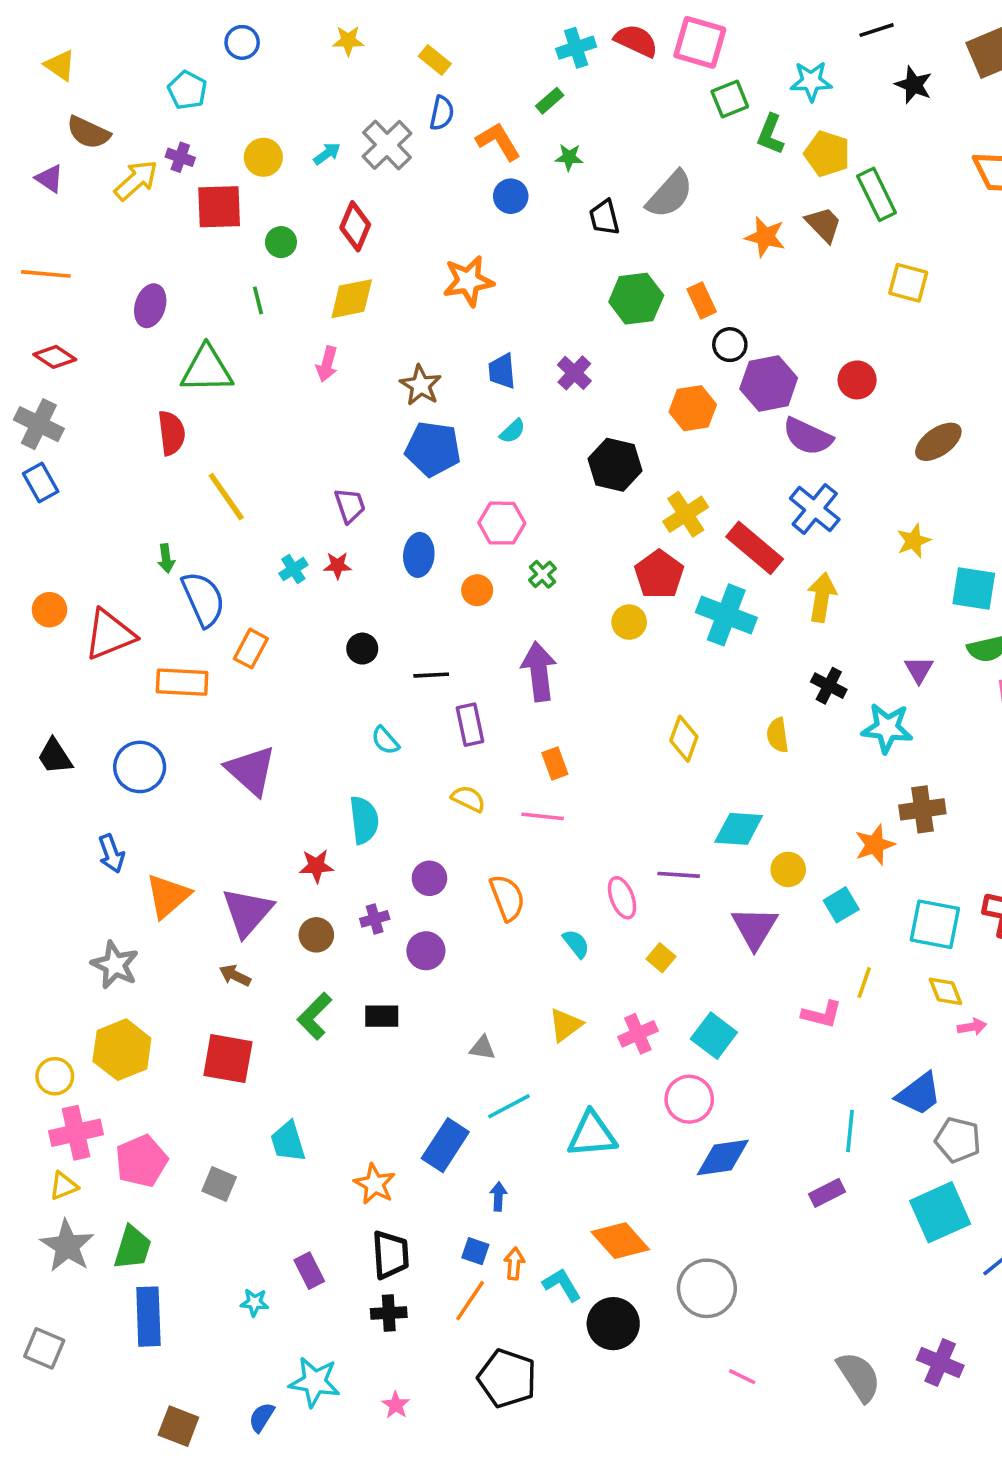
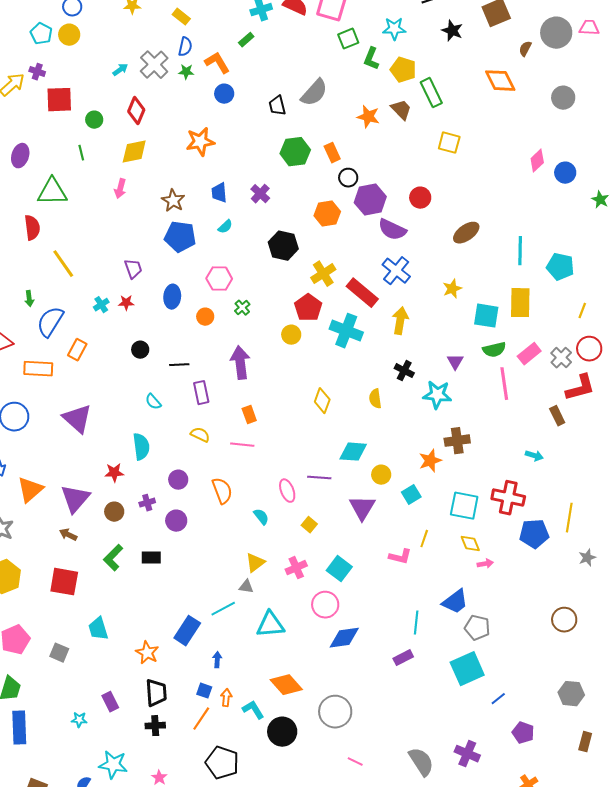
yellow circle: (263, 157) -> (69, 35), moved
green star: (569, 157) -> (186, 72), moved
blue semicircle: (203, 599) -> (50, 322), turned -124
gray triangle: (482, 1048) -> (246, 587), moved

